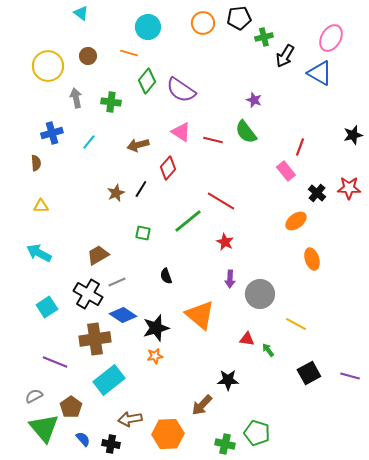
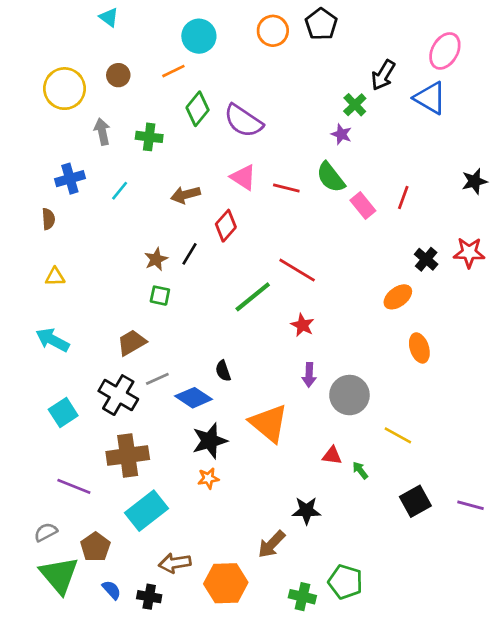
black pentagon: (239, 18) -> (321, 24), turned -30
green cross: (264, 37) -> (355, 105), moved, turned -30
orange line: (129, 53) -> (173, 71), turned -42
pink rectangle: (286, 171) -> (363, 206), moved
green square: (143, 233) -> (160, 296), moved
blue diamond: (123, 315) -> (194, 398), moved

